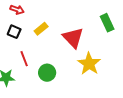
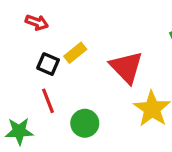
black square: (14, 32) -> (48, 64), moved

